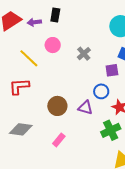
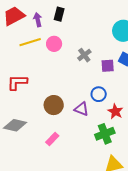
purple arrow: (34, 22) -> (38, 20), turned 80
yellow line: (29, 58) -> (30, 42), moved, turned -65
purple square: (112, 70) -> (108, 66), moved

